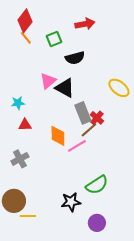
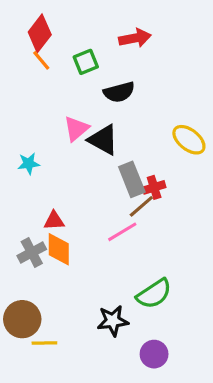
red cross: (97, 118) -> (154, 187), turned 32
red triangle: (25, 125) -> (54, 221), moved
orange diamond: (58, 136) -> (59, 249), moved

